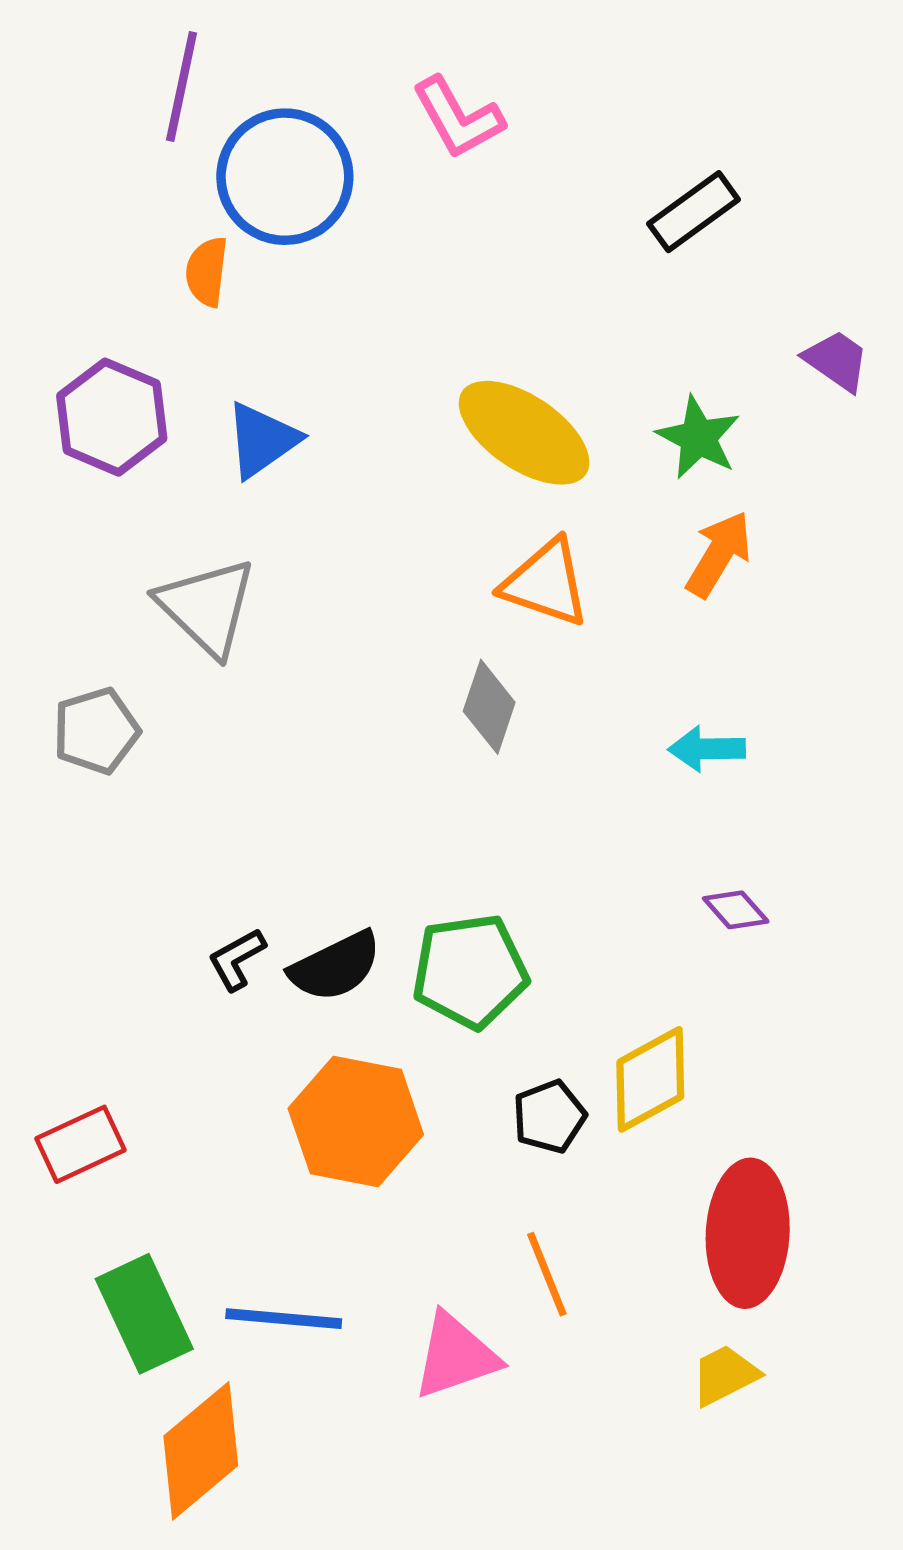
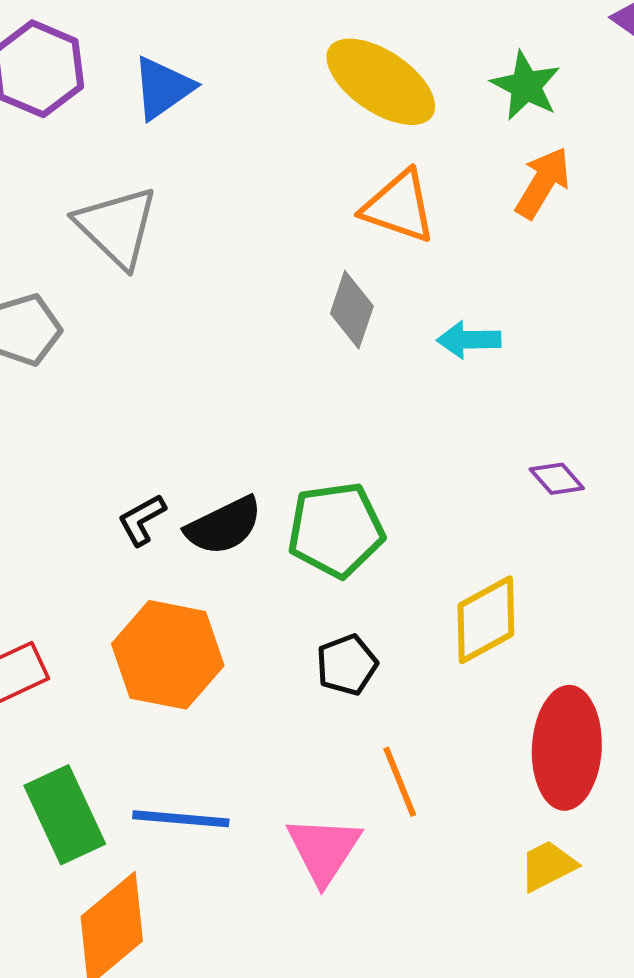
cyan arrow: (707, 749) -> (469, 340), moved
black pentagon: (549, 1117) -> (347, 665), moved
orange hexagon: (356, 1121) -> (168, 655), moved
pink triangle: (456, 1356) -> (324, 850), turned -38

